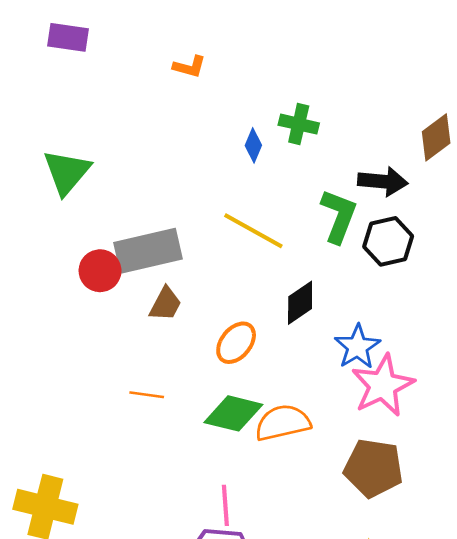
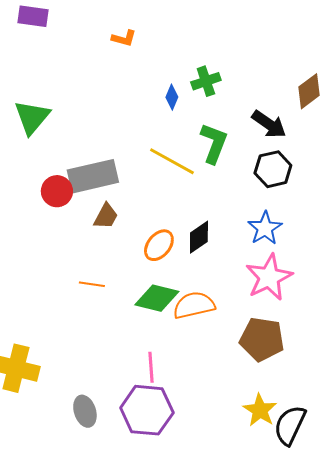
green cross: (299, 124) -> (206, 81), turned -32
black arrow: (383, 181) -> (269, 124), turned 30
green L-shape: (339, 216) -> (214, 143), moved
black diamond: (300, 303) -> (199, 237), moved
blue star: (357, 347) -> (265, 228), moved

